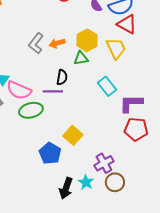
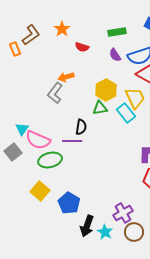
orange arrow: (57, 43) -> (66, 77), moved
cyan rectangle: (107, 86) -> (126, 113), moved
yellow square: (73, 135) -> (40, 191), moved
black arrow: (66, 188) -> (87, 226), moved

